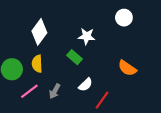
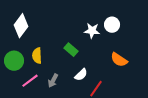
white circle: (124, 18) -> (112, 25), moved
white diamond: (39, 32) -> (21, 26), moved
white star: (87, 36) -> (92, 31), moved

